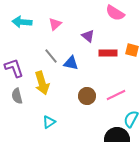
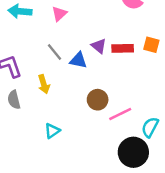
purple triangle: (88, 36) -> (99, 46), moved
yellow arrow: (42, 83) -> (44, 84), size x0.7
pink line: (116, 95) -> (120, 114), moved

